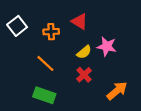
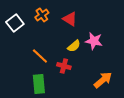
orange cross: (51, 32) -> (42, 15), moved, turned -32
red cross: (84, 75) -> (64, 66), moved, turned -32
green rectangle: (44, 95) -> (39, 84), turned 66

